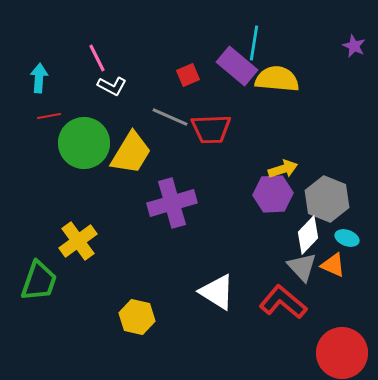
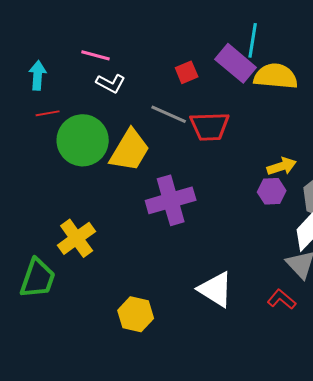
pink line: (97, 58) -> (96, 55), turned -48
purple hexagon: (273, 194) -> (272, 191), size x0.7
red L-shape: (283, 302) -> (282, 299), size x0.6

